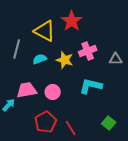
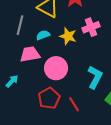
cyan L-shape: (91, 86) -> (95, 77), moved, turned 105
pink trapezoid: (27, 90) -> (30, 54), moved
pink circle: (53, 92) -> (56, 68), size x1.5

